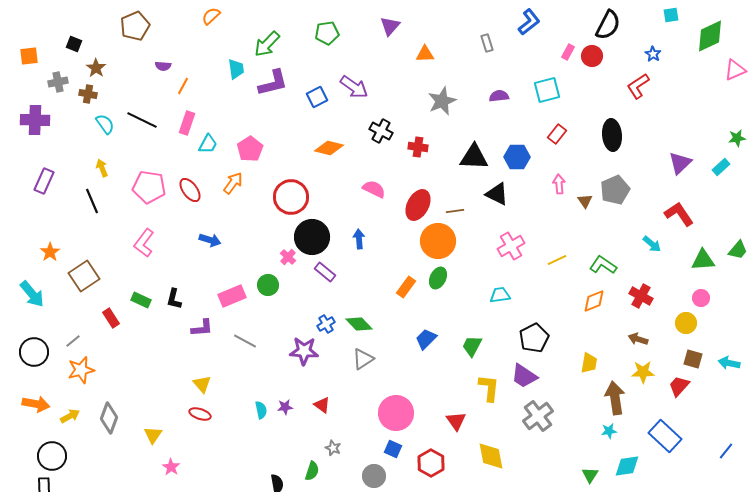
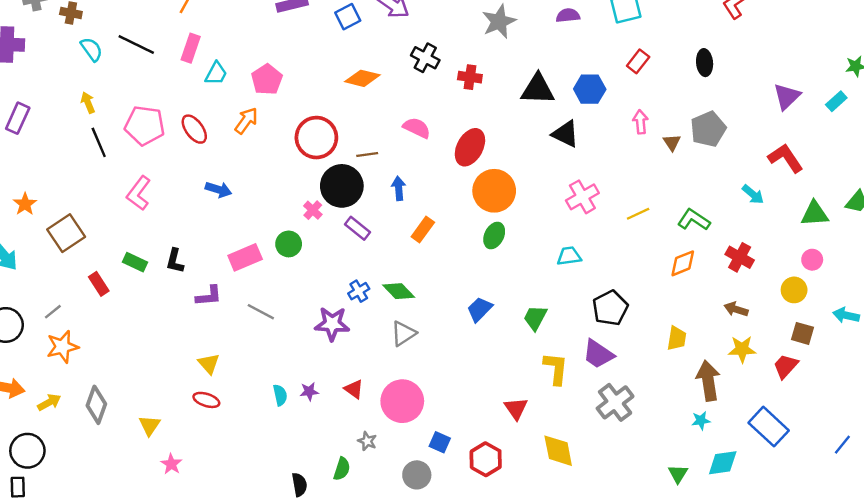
black ellipse: (612, 135) -> (705, 63), size x0.7
black line: (92, 201) -> (99, 142), moved
brown line: (455, 211) -> (367, 154), moved
orange rectangle: (406, 287) -> (423, 229), moved
cyan arrow: (729, 363) -> (846, 315), moved
pink circle: (396, 413) -> (402, 401), moved

